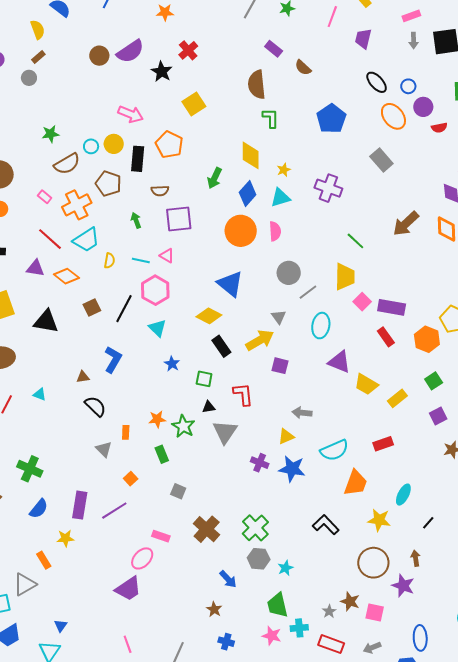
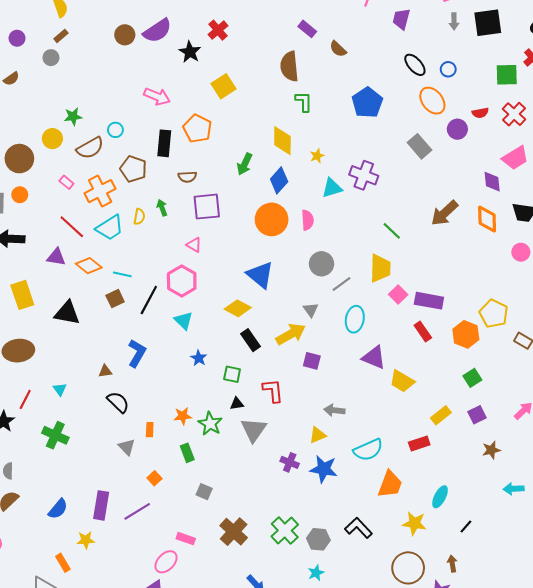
purple circle: (423, 107) -> (457, 129), moved
yellow circle: (114, 144) -> (52, 139), moved
cyan triangle: (280, 198) -> (332, 188), moved
yellow semicircle: (109, 261) -> (139, 217), moved
cyan line: (141, 261) -> (122, 274), moved
cyan triangle: (40, 394) -> (60, 389), turned 32
yellow rectangle: (397, 398) -> (441, 415), moved
green cross: (30, 469) -> (55, 435), moved
gray hexagon: (259, 559) -> (318, 539), moved

